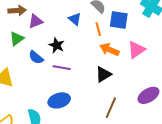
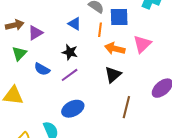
orange line: (98, 29) -> (100, 30), turned 32
black star: (57, 45) -> (70, 52), moved
purple line: (62, 68) -> (70, 75), turned -36

